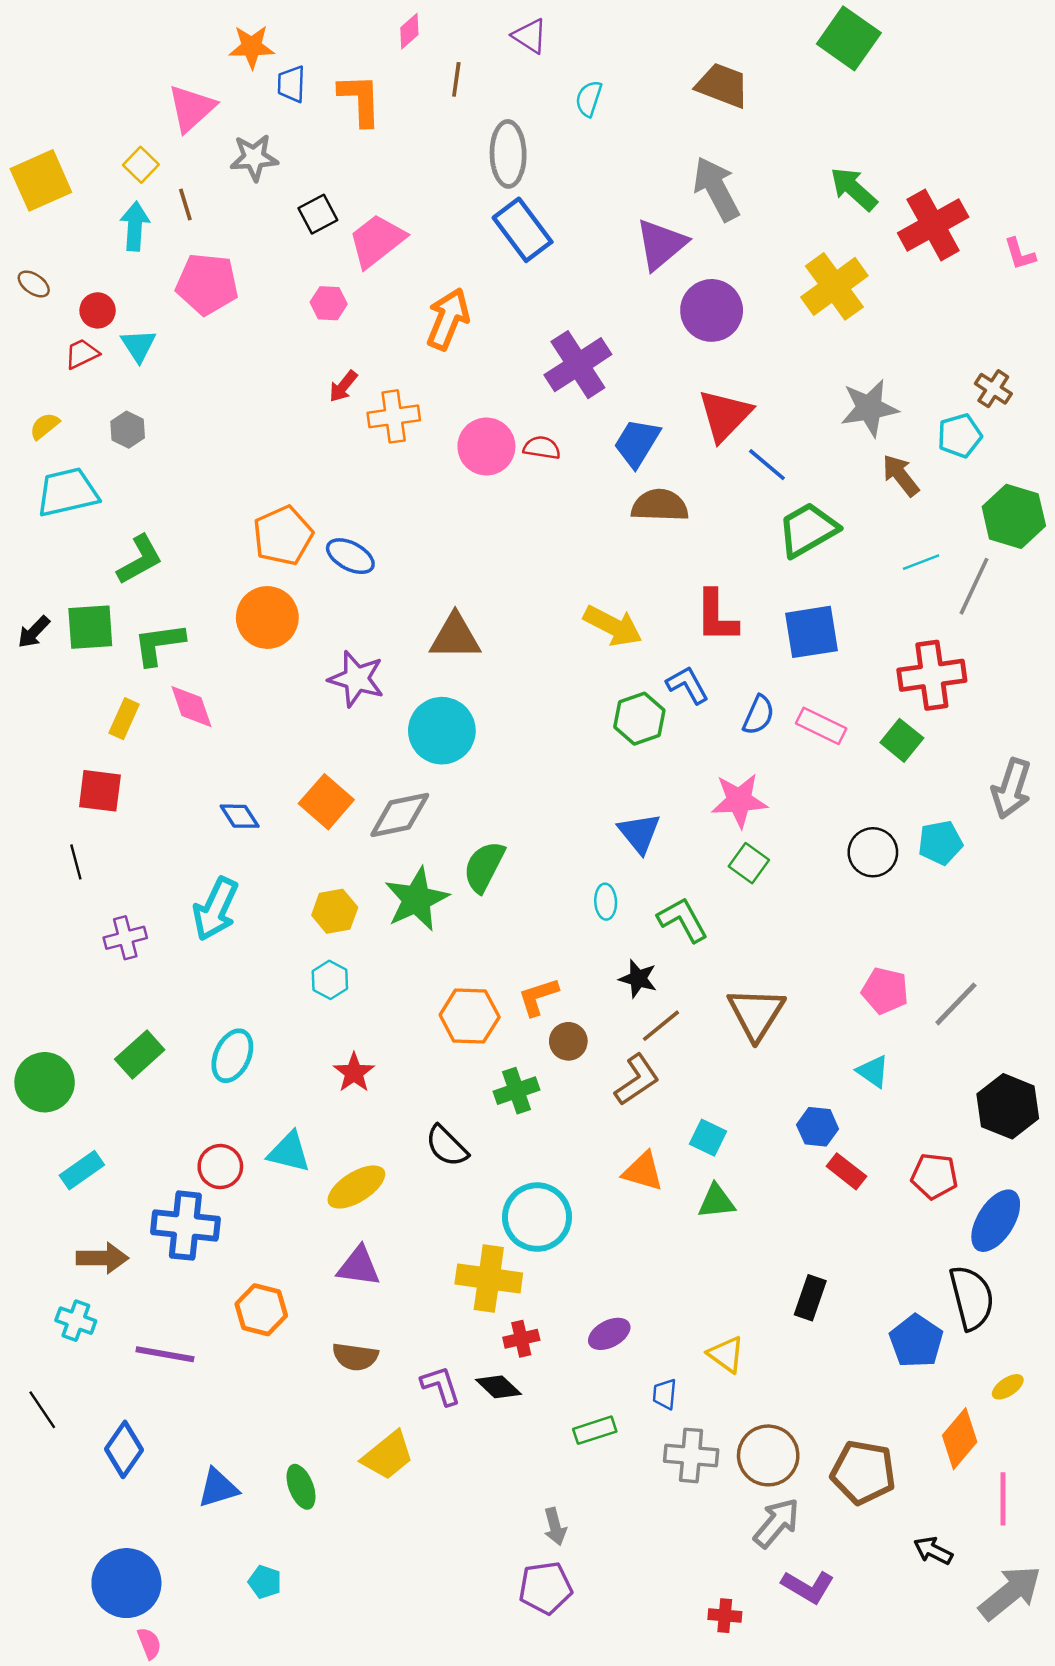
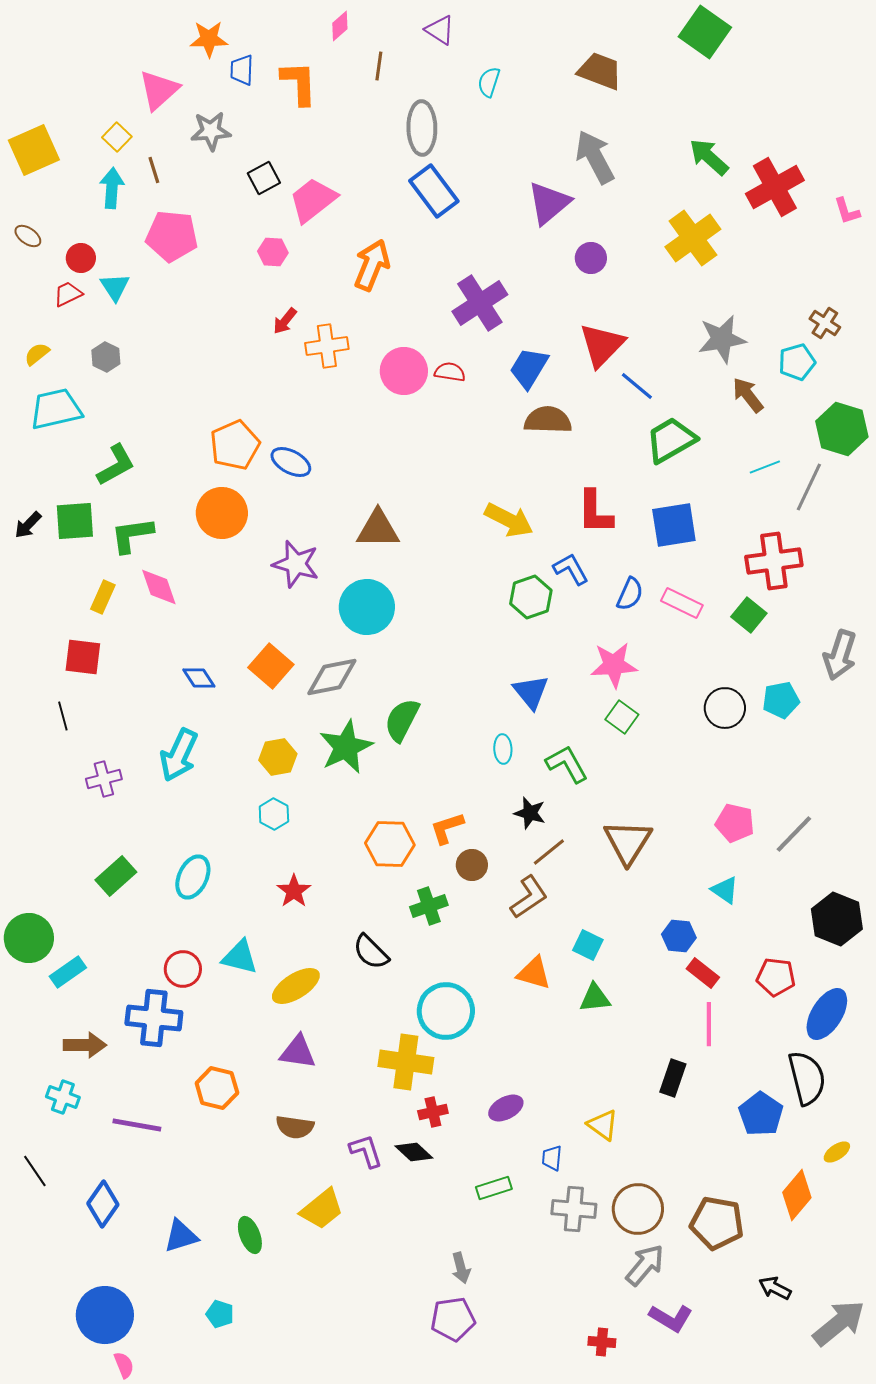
purple circle: (712, 310) -> (591, 258), size x0.6
green circle: (45, 1082) -> (29, 938), moved
pink line: (1003, 1499) -> (709, 1024), moved

